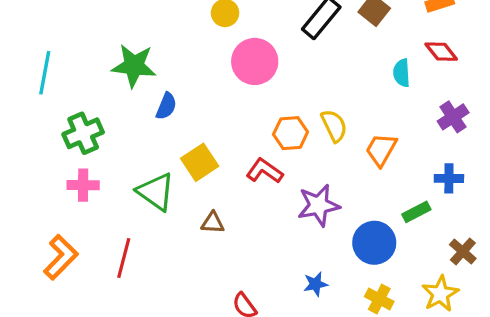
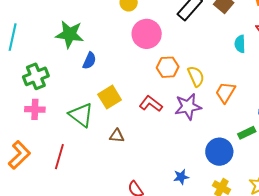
orange hexagon: (291, 133) -> (168, 67), moved
purple star: (319, 205) -> (188, 107), moved

